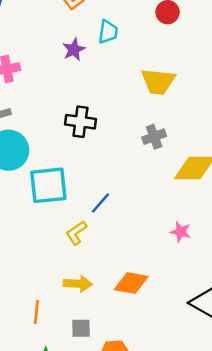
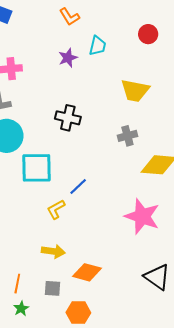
pink star: (181, 232) -> (142, 216), size x2.0
orange diamond: (131, 283) -> (87, 272), moved
orange line: (36, 312) -> (17, 284), moved

